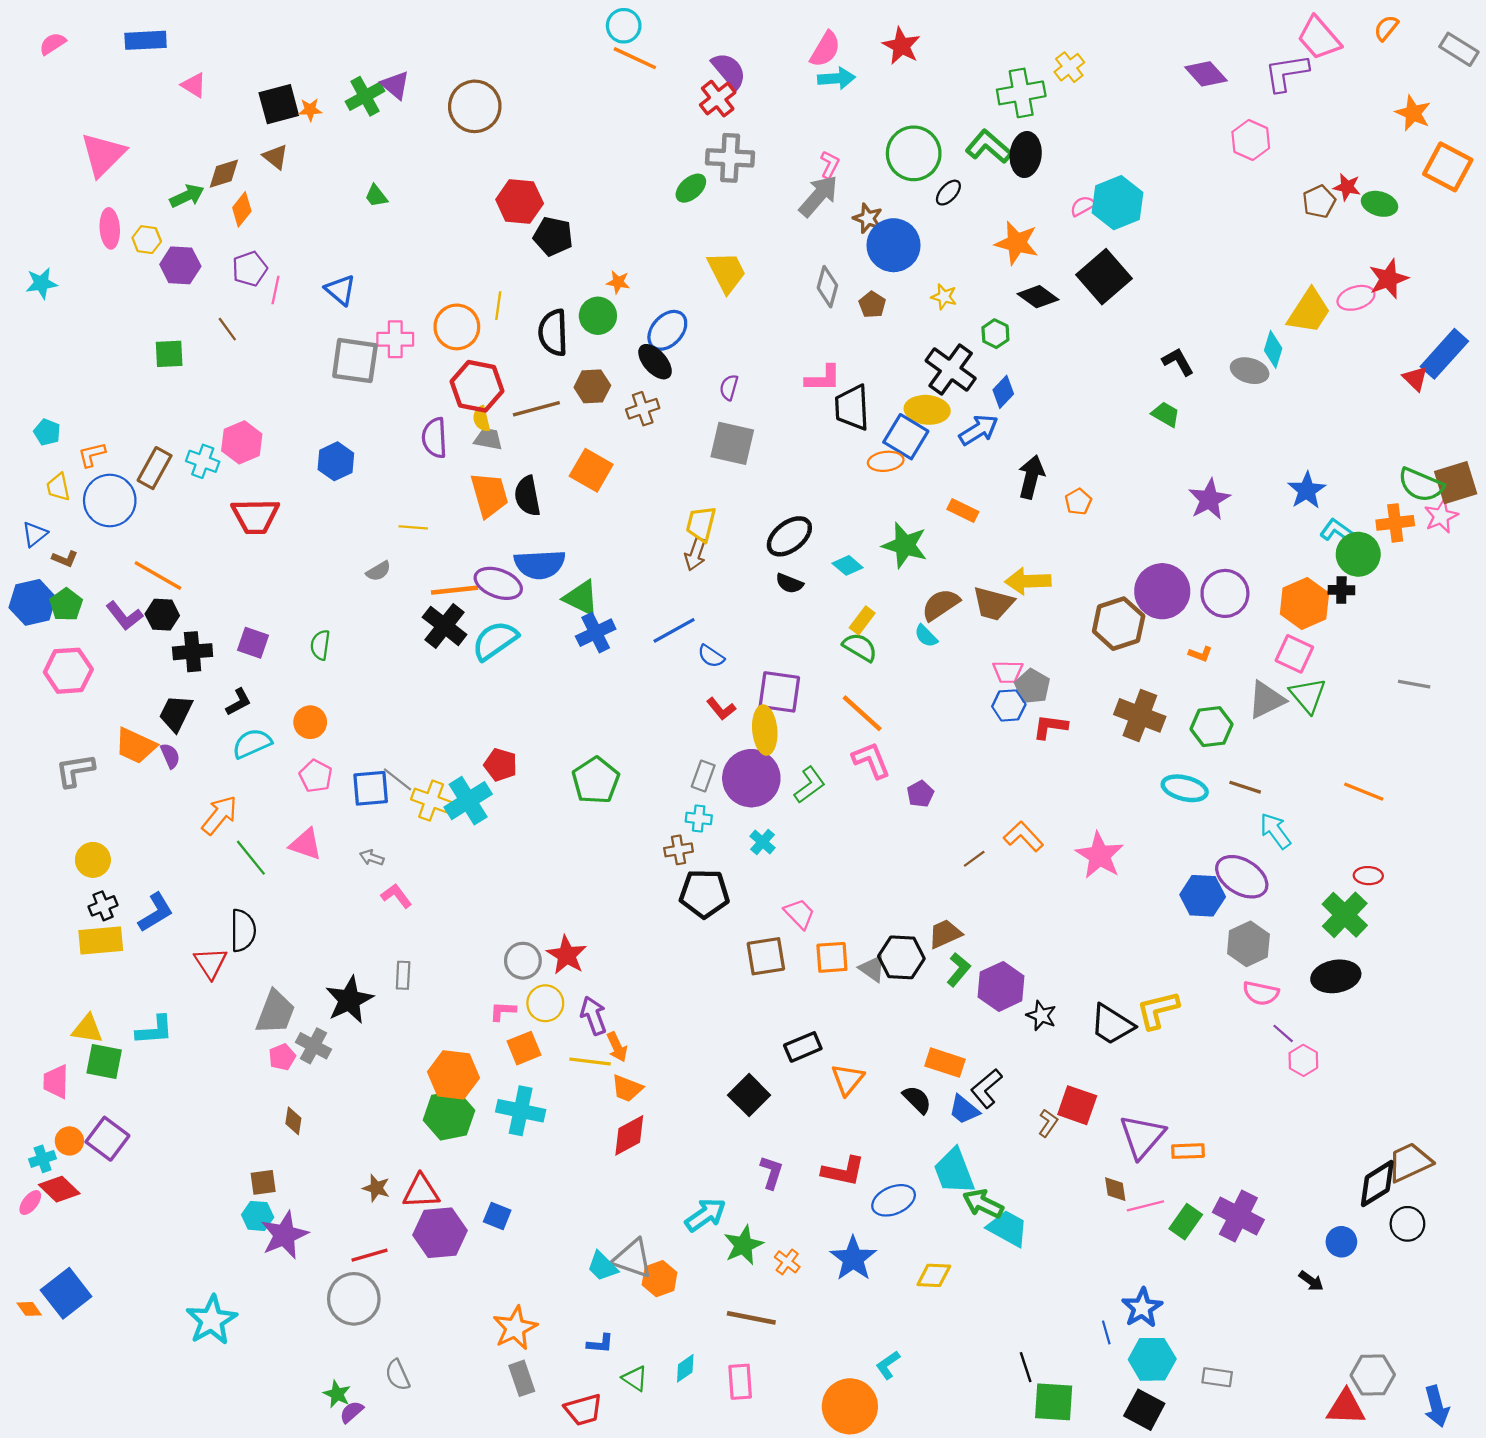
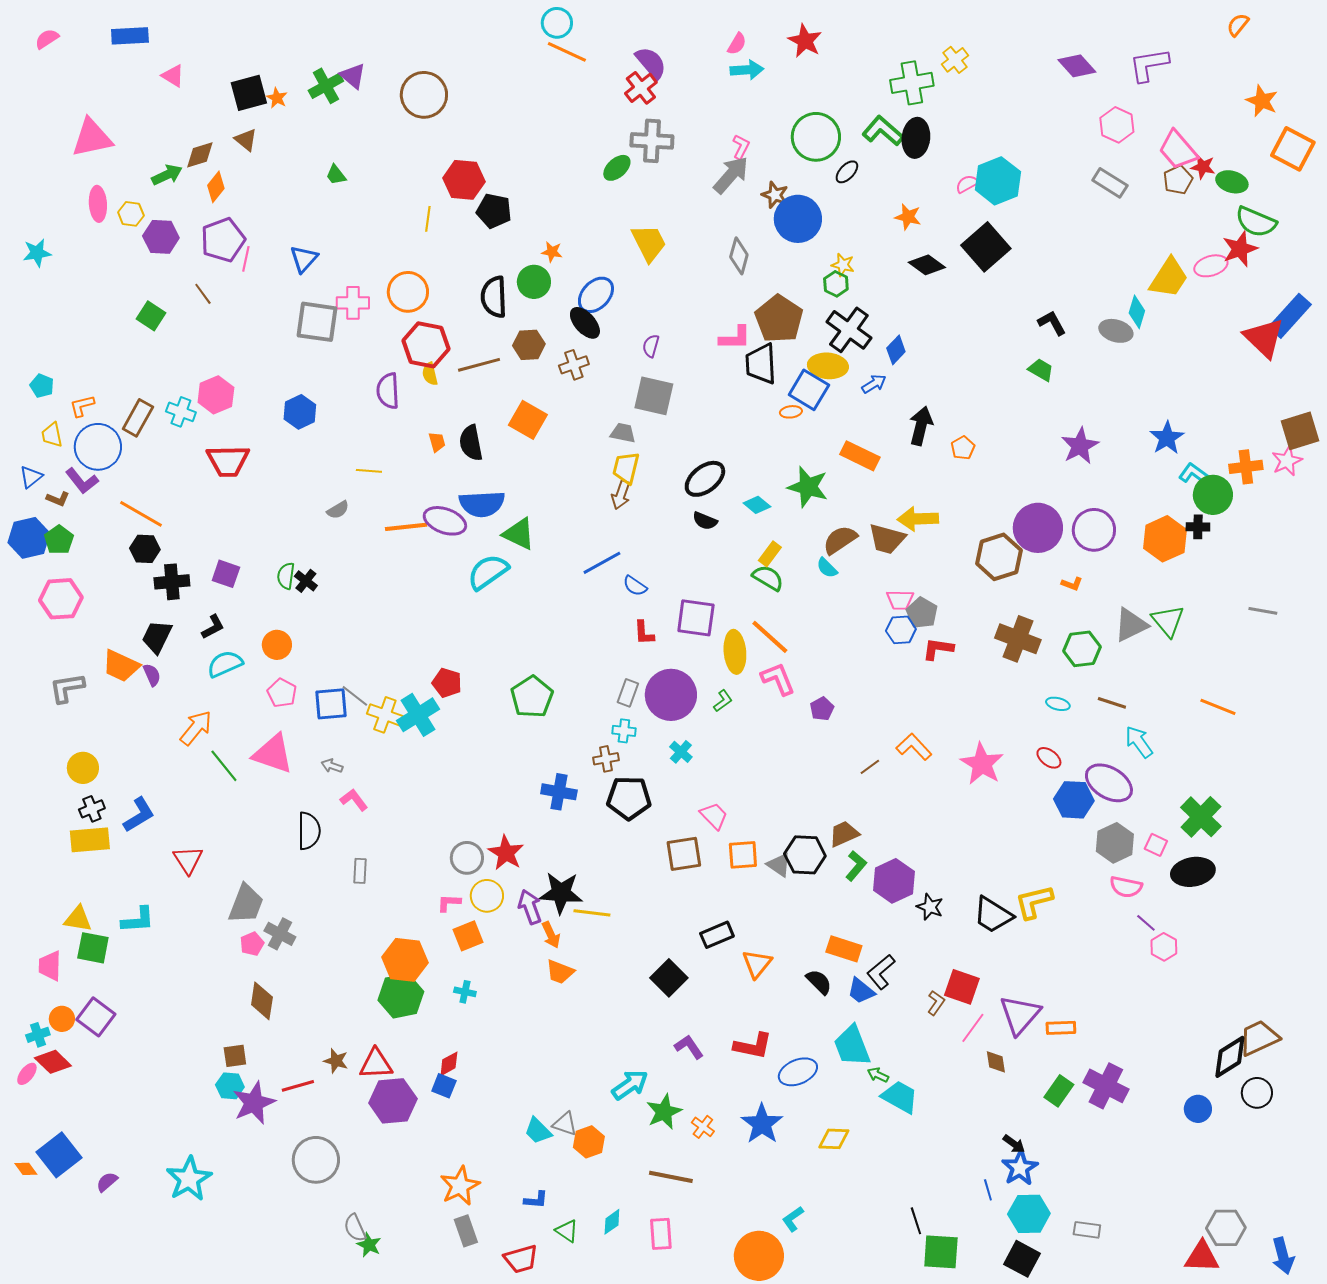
pink trapezoid: (1319, 38) -> (1178, 150), moved
pink semicircle: (825, 49) -> (737, 44), size x0.7
gray rectangle: (1459, 49) -> (1110, 183), moved
orange star: (310, 110) -> (277, 98), turned 30
pink triangle: (103, 155) -> (92, 138), turned 33
orange star: (1017, 243) -> (908, 217), size x0.7
purple pentagon: (250, 269) -> (223, 240), size x1.4
blue triangle: (340, 290) -> (304, 259), turned 32
brown pentagon: (872, 305) -> (779, 319), moved, size x2.0
yellow line: (498, 306) -> (428, 219), moved
green hexagon: (995, 334) -> (836, 284), moved
green square: (169, 354) -> (151, 316), turned 36
red triangle: (1415, 378) -> (1264, 338), size x1.8
blue arrow: (979, 430) -> (874, 384), size x0.7
gray trapezoid: (488, 439) -> (623, 433), moved
orange ellipse: (886, 461) -> (791, 412), size x0.7
green semicircle: (1421, 485) -> (1256, 222), moved
orange trapezoid: (489, 495) -> (437, 442), size x0.5
orange rectangle: (963, 511) -> (860, 456), size x1.4
purple L-shape: (124, 616) -> (82, 481), moved
black cross: (445, 626) -> (306, 581), moved, size x0.6
blue cross: (596, 633) -> (559, 792), moved, turned 36
cyan semicircle: (495, 640) -> (488, 572), moved
pink square: (1294, 654) -> (1156, 845), moved, size x0.7
red L-shape: (721, 709) -> (644, 633), turned 36
yellow ellipse: (765, 730) -> (735, 652), moved
green L-shape: (810, 785) -> (723, 701), size x0.7
cyan ellipse: (1185, 788) -> (1058, 704), size x0.6
pink triangle: (306, 844) -> (273, 754), size x1.4
red ellipse: (1368, 876) -> (1049, 758), moved, turned 35
black semicircle: (243, 930) -> (309, 831), moved
black star: (349, 1000) -> (561, 893), moved, turned 30
yellow line: (590, 1061) -> (592, 913), moved
cyan cross: (521, 1111) -> (465, 992), size x0.5
brown diamond: (293, 1121) -> (262, 1001), size x1.5
red diamond: (629, 1135) -> (449, 1064), moved, size x0.7
purple L-shape: (771, 1172) -> (689, 1047), turned -52
green arrow: (983, 1204) -> (878, 1075), size x0.6
pink line: (1145, 1206) -> (973, 1028), moved, turned -40
red line: (370, 1255) -> (298, 1086), moved
gray triangle: (633, 1259) -> (565, 1124), size x0.7
black arrow: (1311, 1281) -> (1014, 1144), moved
green star: (337, 1394) -> (369, 1245), moved
purple semicircle: (352, 1412) -> (107, 1182), moved

